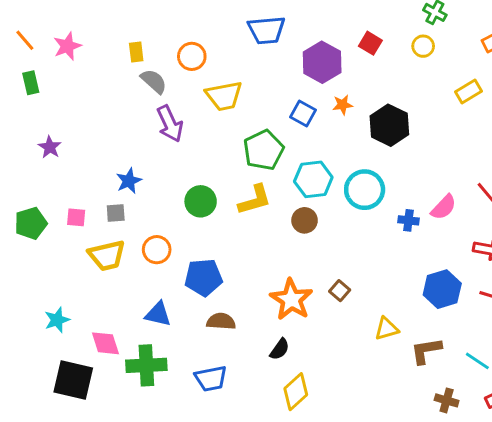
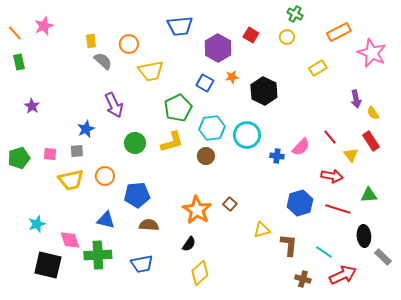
pink star: (67, 46) -> (44, 26), moved
purple arrow: (170, 124) -> (114, 105), moved
brown L-shape: (426, 351) -> (289, 245), turned 105

